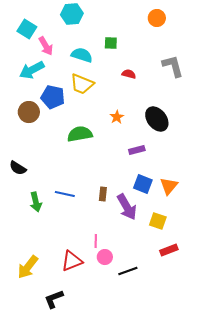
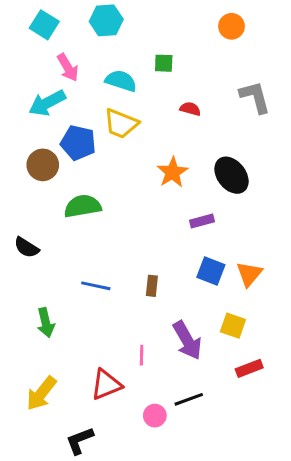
cyan square: (27, 29) -> (44, 25), moved
orange star: (117, 117) -> (173, 172), size x1.5
green semicircle: (80, 134) -> (83, 206), moved
green arrow: (36, 202) -> (46, 323), moved
purple arrow: (127, 207) -> (187, 340), moved
pink circle: (105, 257) -> (155, 416), moved

